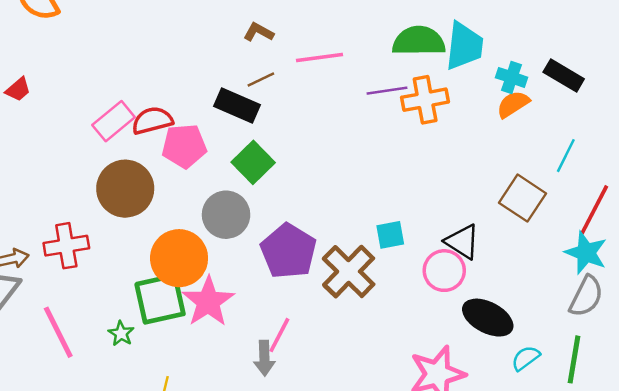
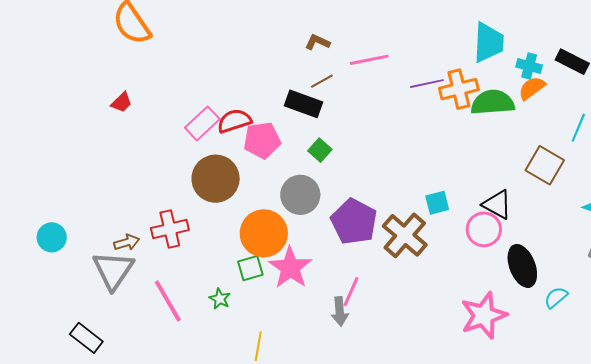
green semicircle: (419, 41) -> (493, 103), moved
green square: (253, 162) -> (320, 150), size x0.7
green square: (160, 299) -> (250, 268), size x0.6
black ellipse: (488, 318) -> (522, 266), turned 45

